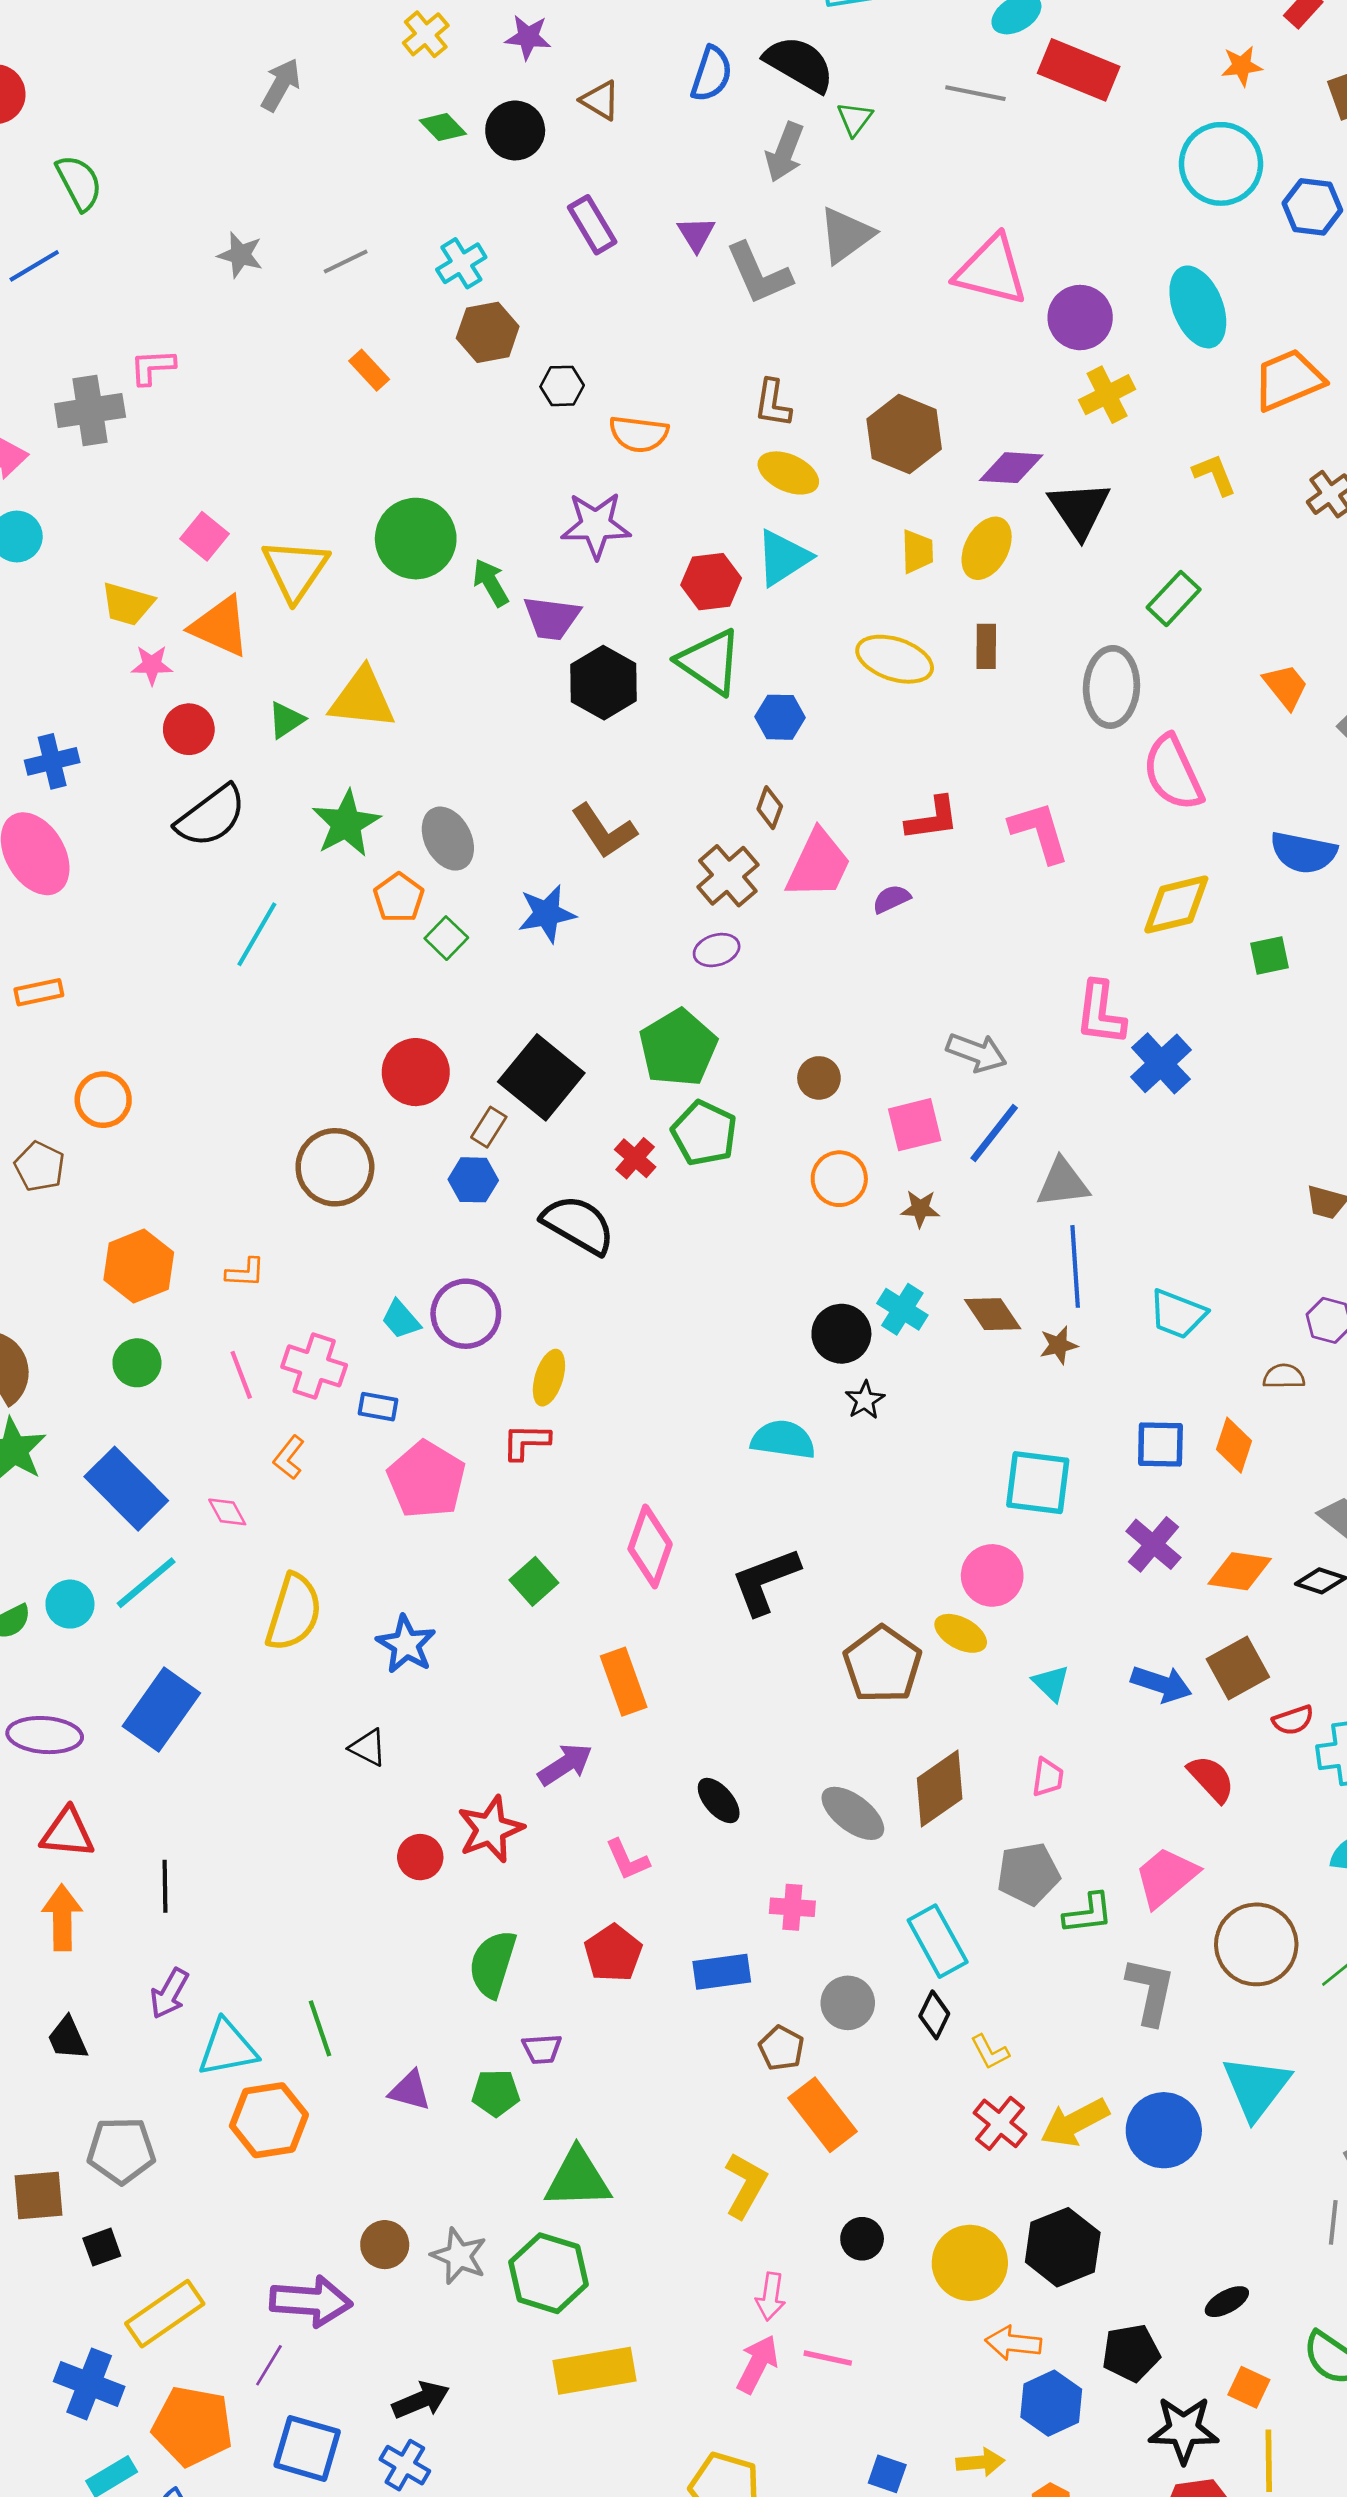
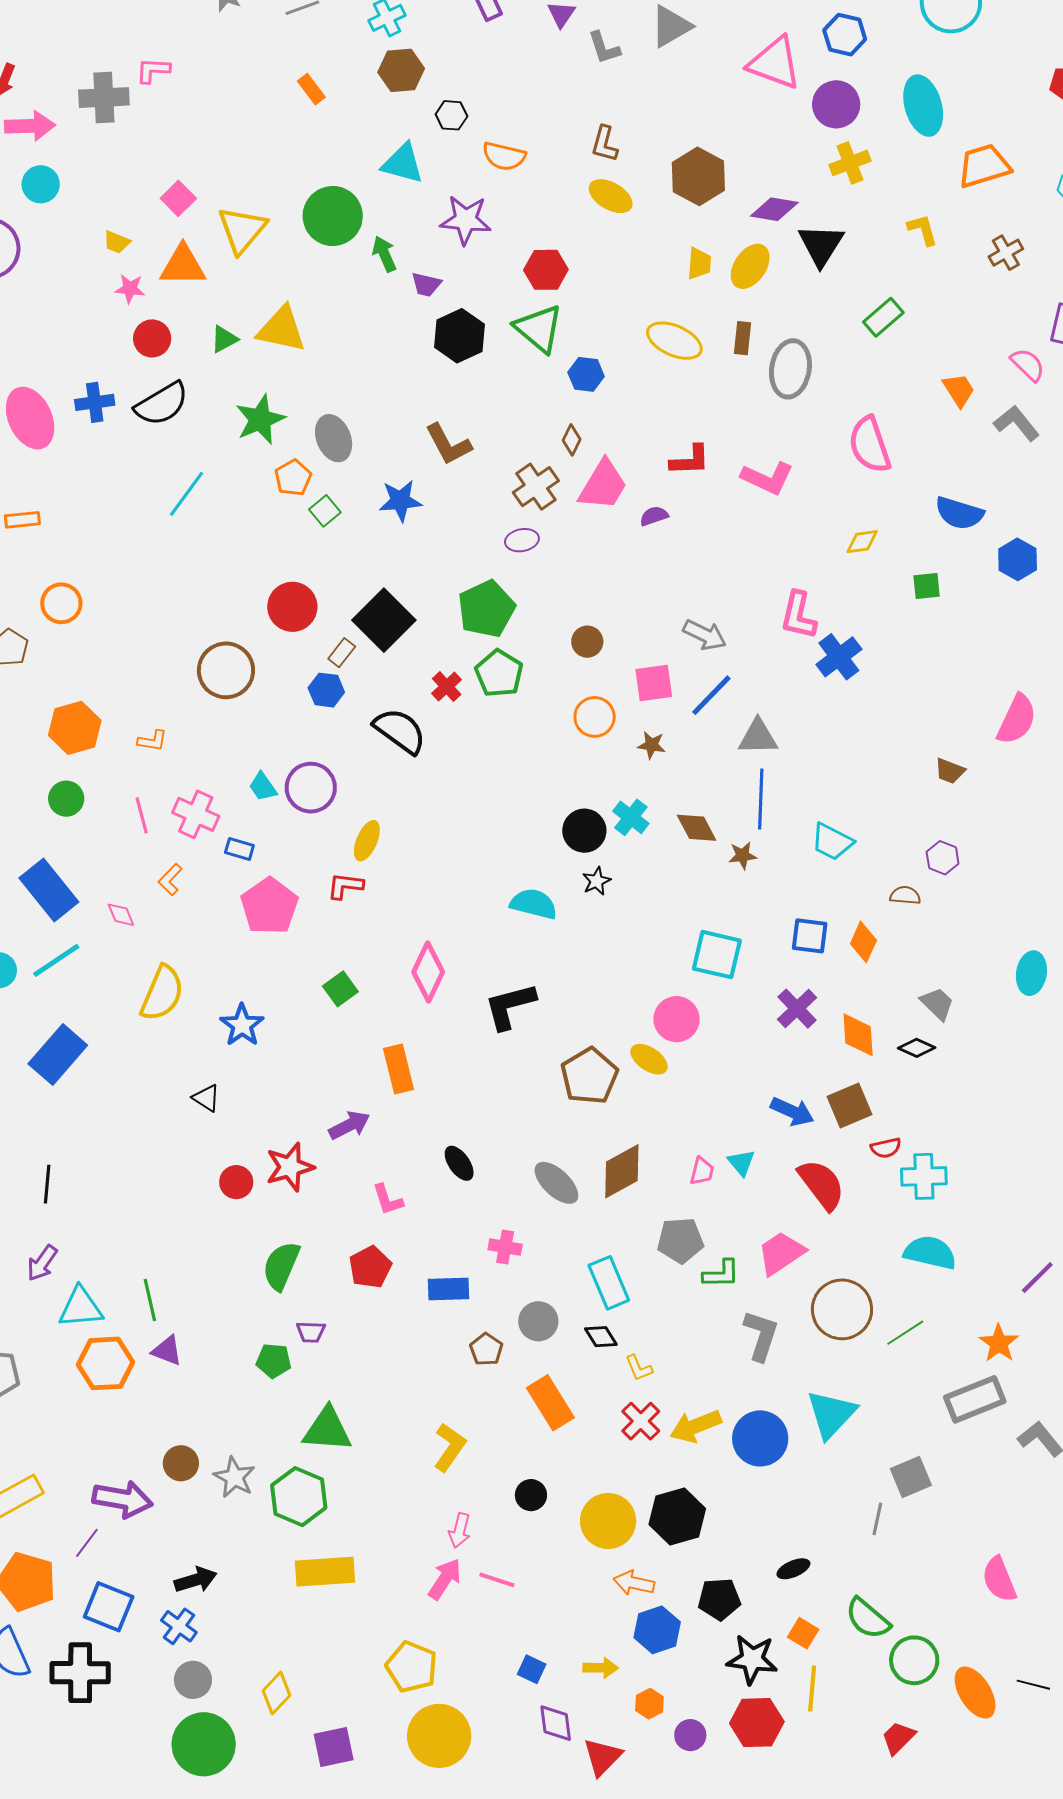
blue hexagon: (1312, 207) -> (845, 35), moved
gray L-shape: (759, 274) -> (604, 48), size x0.7
cyan triangle: (783, 558) -> (403, 164), moved, turned 42
yellow trapezoid: (127, 604) -> (117, 242), size x0.7
purple trapezoid: (552, 618) -> (426, 284), size x0.7
orange triangle: (220, 626) -> (183, 266), turned -30
gray ellipse: (1111, 687) -> (790, 369), moved
blue cross: (52, 761) -> (95, 402), moved
pink L-shape: (1039, 832) -> (767, 478), turned 126
yellow diamond: (1176, 905) -> (862, 542), size x0.6
orange diamond: (1240, 1571) -> (858, 1035), turned 72
cyan triangle: (1051, 1683) -> (741, 1163), moved
red semicircle: (1211, 1779) -> (822, 1185), size x1.4
black diamond: (934, 2015) -> (601, 1337), turned -64
purple triangle: (410, 2090) -> (167, 1351), moved
orange rectangle: (823, 2115) -> (550, 1403), moved

